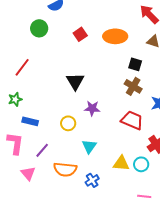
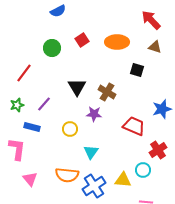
green circle: (39, 28) -> (52, 48), moved
brown cross: (133, 86) -> (107, 92), moved
purple line: (42, 150) -> (44, 104), moved
yellow triangle: (121, 163) -> (123, 180), moved
blue cross: (92, 180) -> (94, 186), size x1.6

